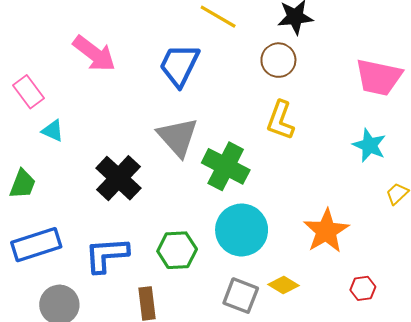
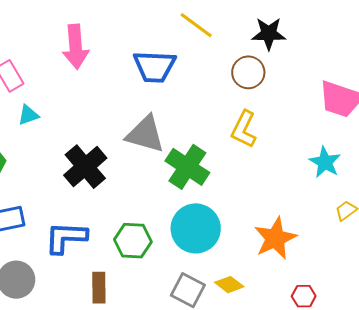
pink arrow: (94, 54) -> (76, 47), turned 42
blue trapezoid: (179, 65) -> (154, 67), turned -120
cyan triangle: (53, 131) -> (28, 115), turned -50
gray triangle: (178, 137) -> (145, 134), turned -39

